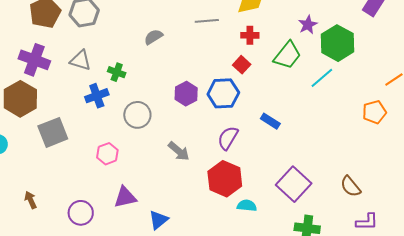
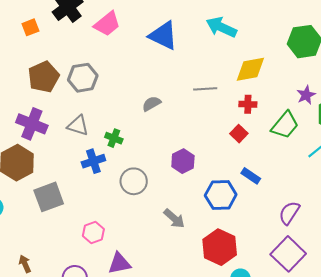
blue hexagon: (223, 93) -> (221, 195), moved
blue rectangle: (270, 121) -> (251, 176), moved
purple semicircle: (228, 138) -> (289, 213), moved
pink hexagon: (107, 154) -> (93, 233), moved

